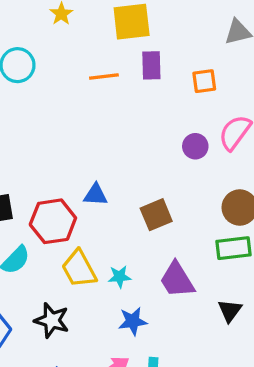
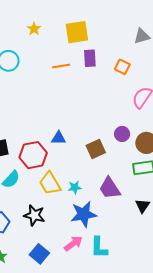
orange square: (204, 81) -> (122, 67), turned 35
purple circle: (195, 146) -> (122, 134), moved
blue star: (133, 321) -> (84, 214), size x1.5

